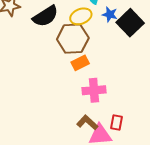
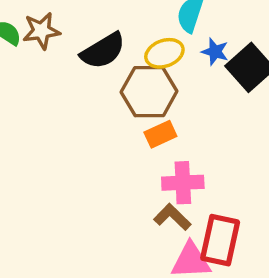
brown L-shape: (87, 122) -> (172, 217), moved
red rectangle: (117, 123) -> (220, 240), size x1.8

